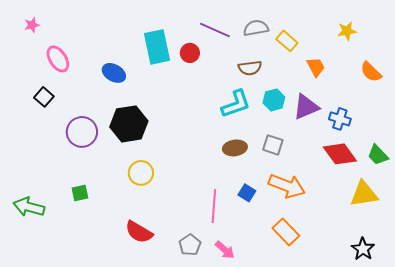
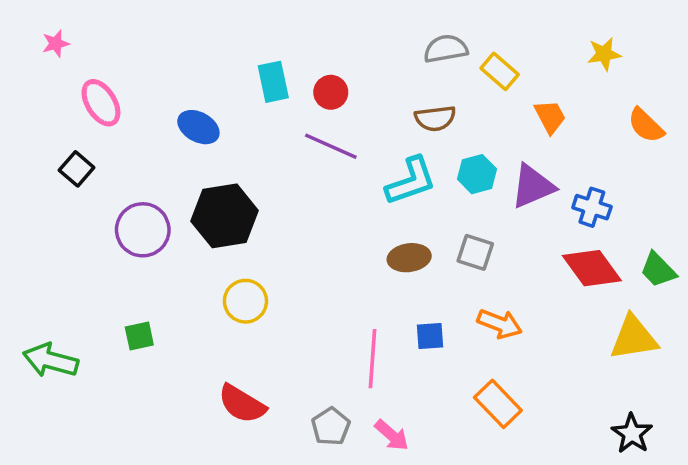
purple line: (215, 30) -> (331, 146), moved
cyan rectangle: (157, 47) -> (273, 82), size x0.7
orange arrow: (287, 186) -> (500, 324), size x0.7
blue square: (247, 193) -> (430, 336), turned -36

